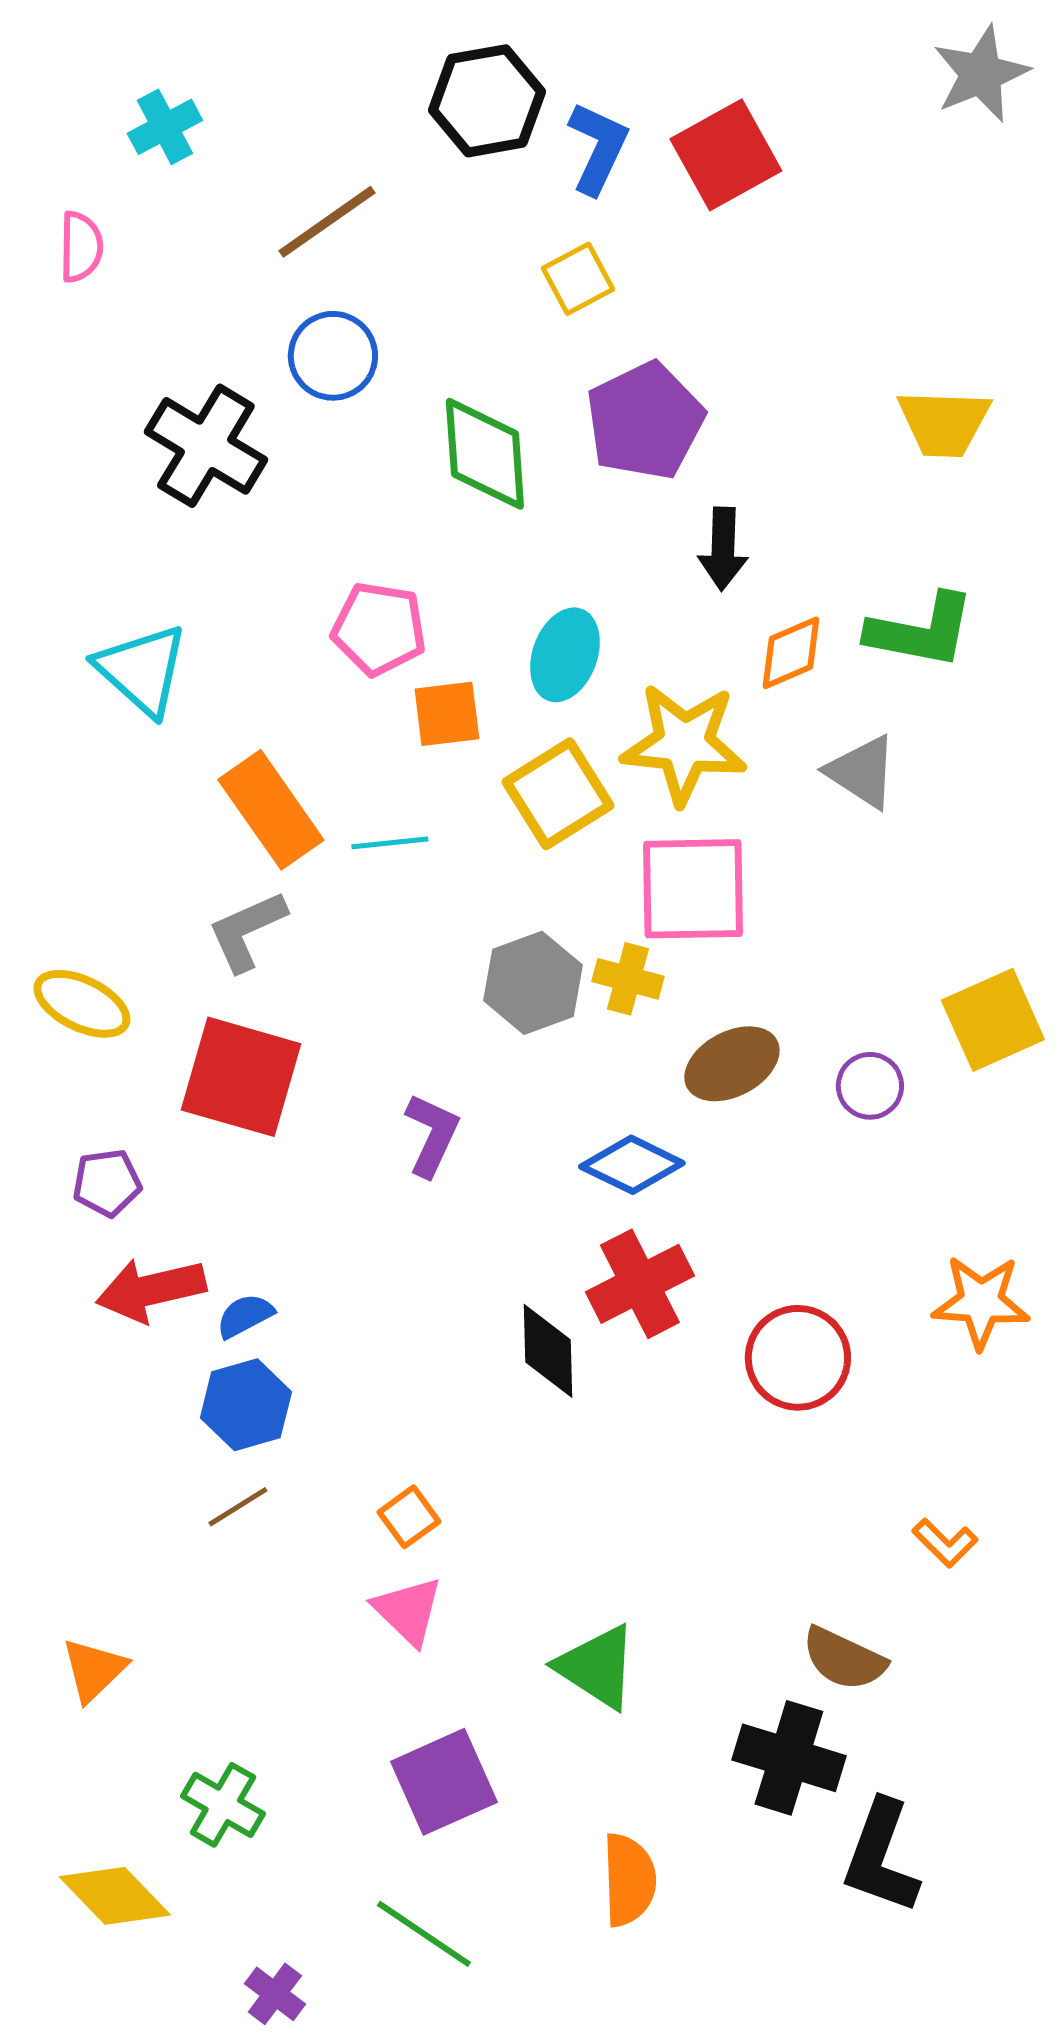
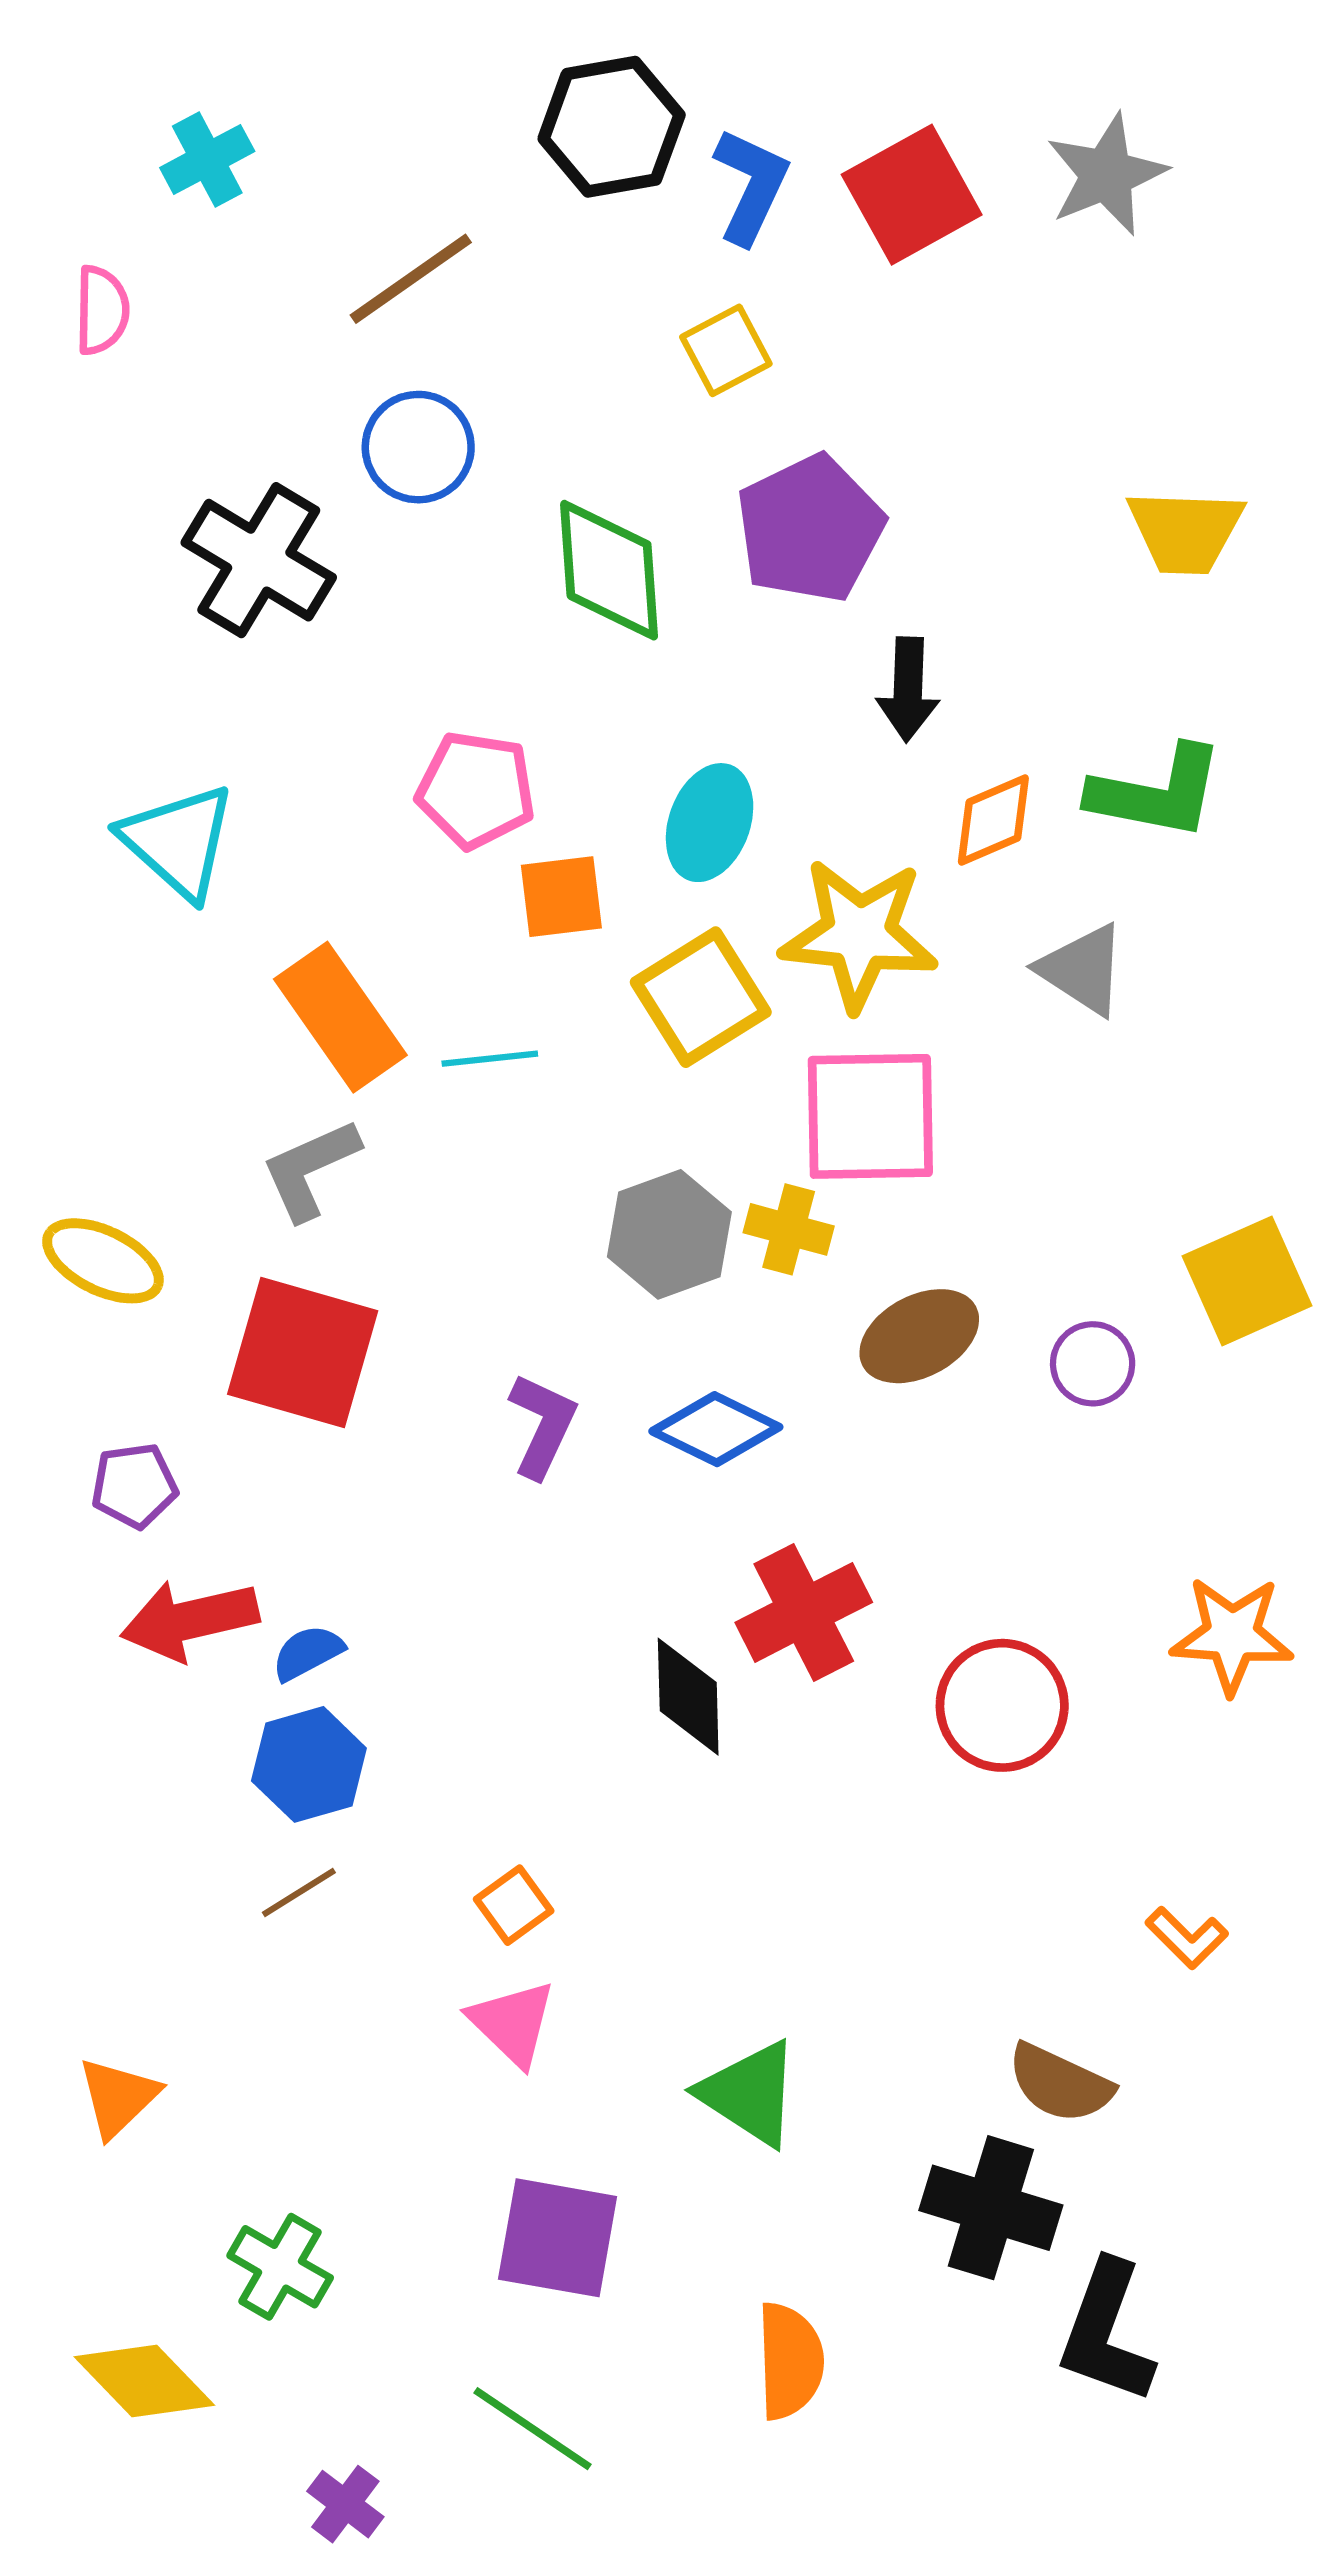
gray star: (981, 74) -> (1106, 175), moved
blue diamond: (632, 1165) -> (716, 1429), moved
purple square: (444, 1782) -> (558, 2238), turned 34

